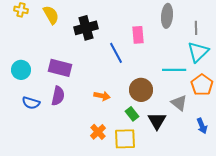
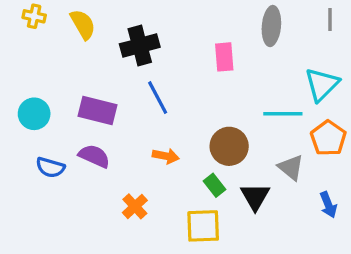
gray line: (196, 28) -> (330, 20), moved
blue line: (116, 53) -> (158, 98), moved
purple semicircle: (58, 96) -> (94, 156), turned -78
orange cross: (98, 132) -> (135, 206), moved

